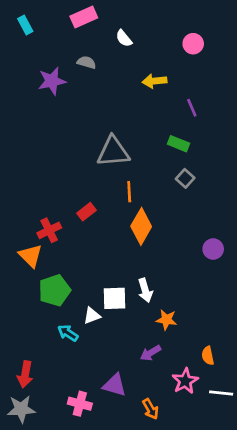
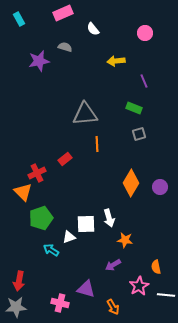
gray square: (185, 178) -> (139, 134), turned 32
orange diamond: (141, 226) -> (131, 183), moved

